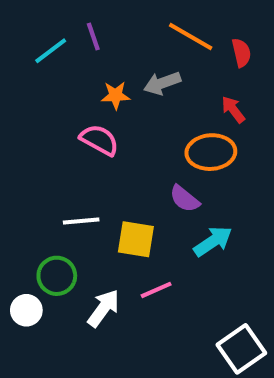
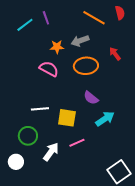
red semicircle: (241, 53) -> (120, 13), moved
orange ellipse: (211, 152) -> (86, 66), moved
white circle: (26, 310) -> (16, 162), moved

